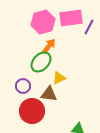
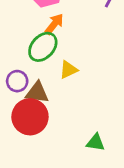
brown triangle: (49, 94) -> (37, 93), moved

